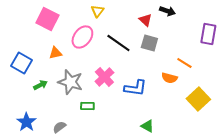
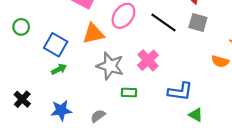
orange triangle: (55, 53) -> (93, 34), size x1.5
green arrow: (40, 85) -> (59, 69), moved
blue L-shape: (135, 88) -> (180, 91), moved
blue star: (26, 122) -> (61, 110), turned 30

